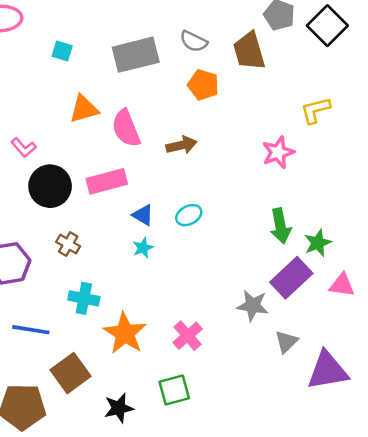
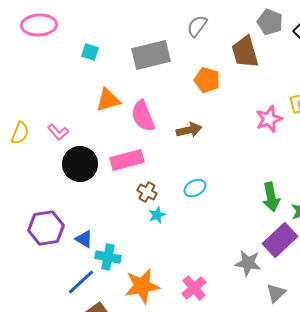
gray semicircle: (194, 41) -> (197, 26), moved, turned 100
pink star: (278, 152) -> (269, 119), moved
blue triangle: (143, 215) -> (84, 239), moved
brown cross: (68, 244) -> (147, 192), moved
blue line: (31, 330) -> (81, 282), moved, turned -52
orange star: (125, 333) -> (142, 286), turned 30

